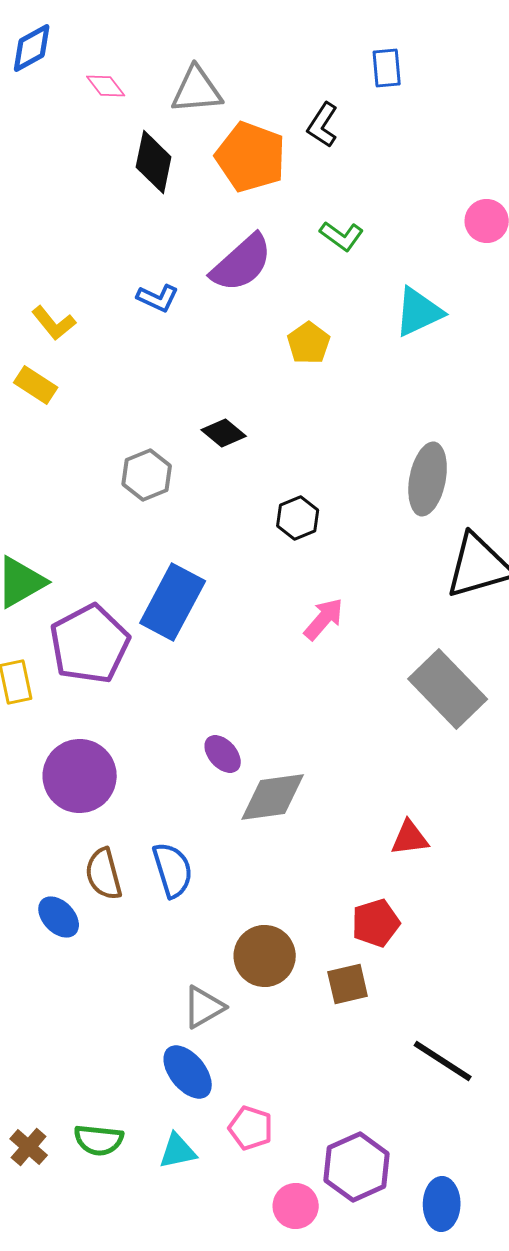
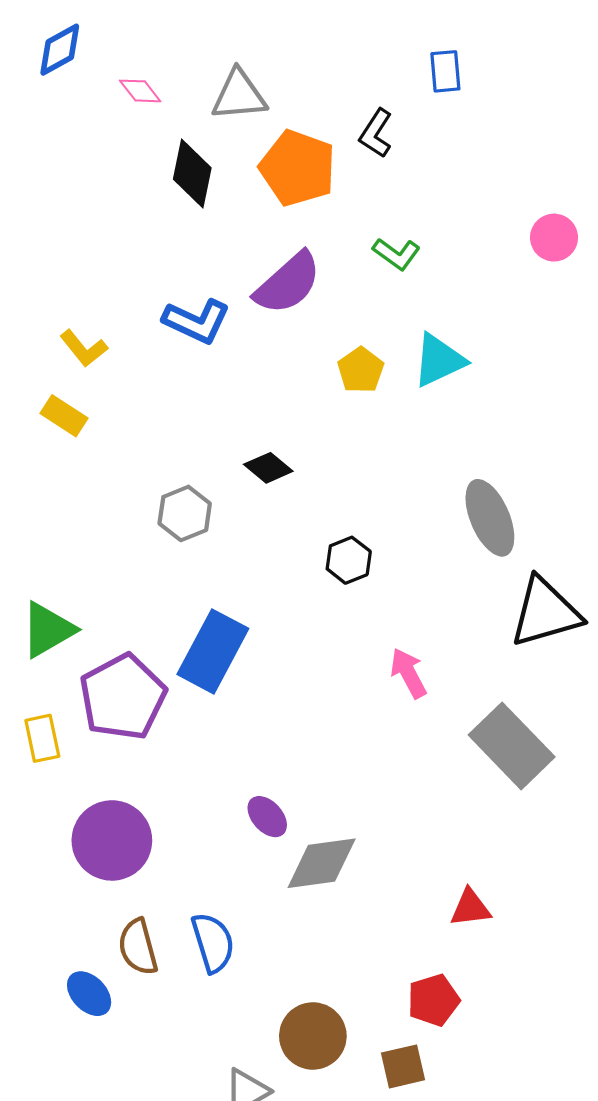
blue L-shape: (158, 298) -> (197, 321), size x1.5
cyan triangle: (419, 312) -> (439, 360), moved
gray ellipse: (428, 479) -> (490, 518), turned -34
pink arrow: (324, 619) -> (408, 673), moved, turned -69

